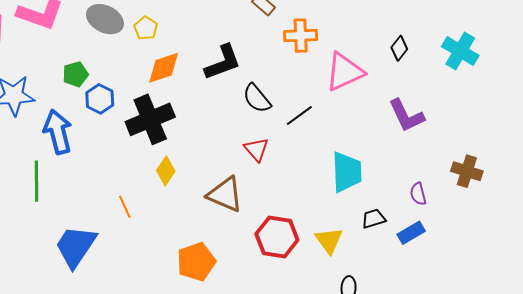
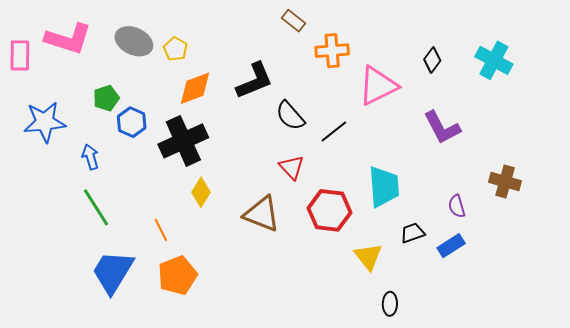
blue arrow: (58, 132) -> (90, 157), size x0.6
green line: (36, 181) -> (96, 207), moved, turned -30
red hexagon: (277, 237) -> (329, 210), moved
orange pentagon: (196, 262) -> (177, 275), moved

